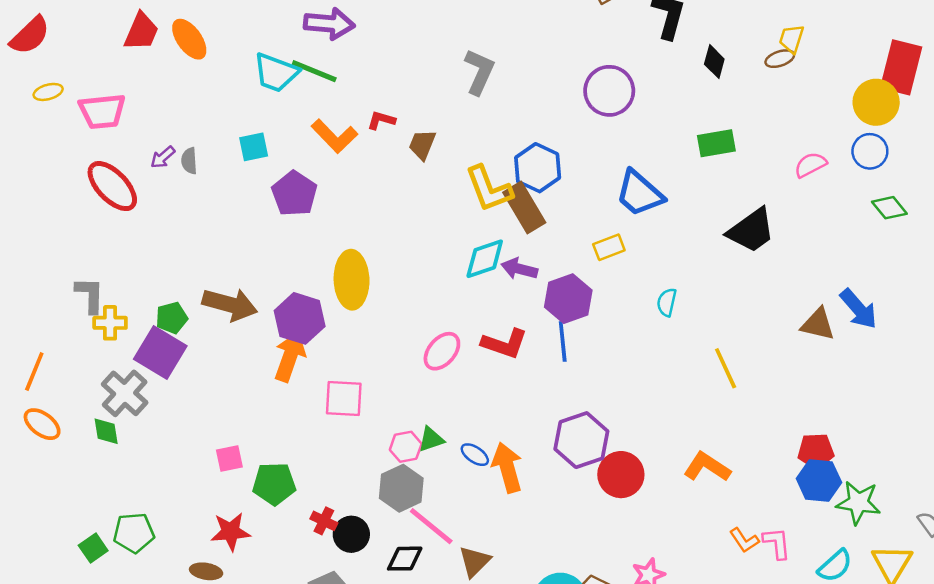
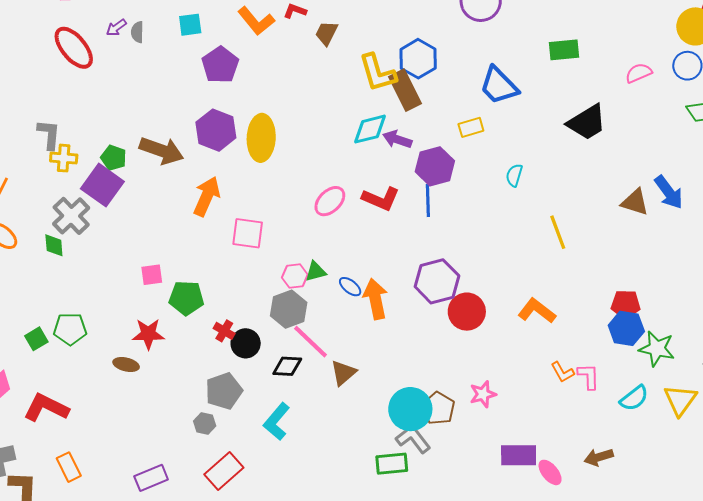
green pentagon: (172, 318) -> (114, 158), turned 30
purple hexagon: (300, 318) -> (216, 130), moved

